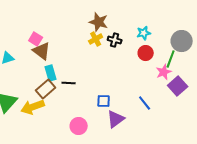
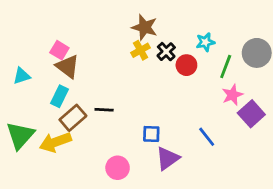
black cross: (115, 40) -> (166, 52), turned 32
red circle: (146, 53) -> (186, 65), moved
green line: (171, 59) -> (226, 66), moved
cyan rectangle: (51, 73) -> (59, 96), moved, turned 42

